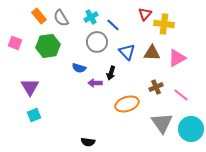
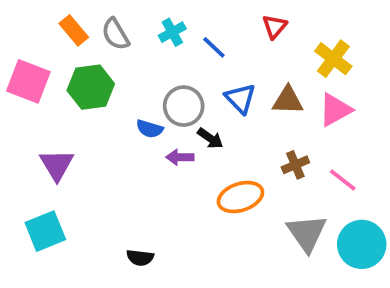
yellow cross: (164, 24) -> (333, 59), moved, turned 30
gray circle: (97, 42) -> (184, 106), moved
pink square: (15, 43) -> (28, 81), size x1.6
black arrow: (111, 73) -> (210, 138), turned -72
cyan square: (34, 115) -> (45, 231), moved, size x1.5
black semicircle: (88, 142) -> (140, 258), moved

